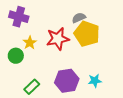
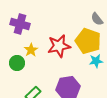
gray semicircle: (79, 18) -> (97, 19), moved, turned -104
cyan star: (95, 81) -> (96, 61), moved

